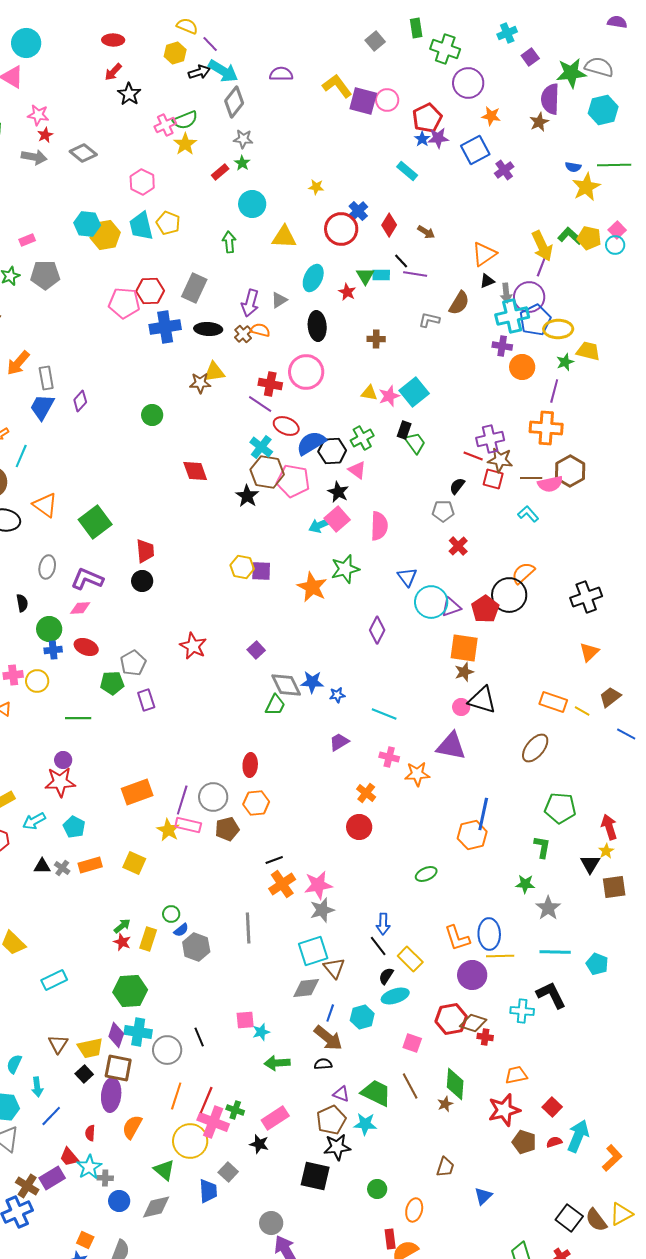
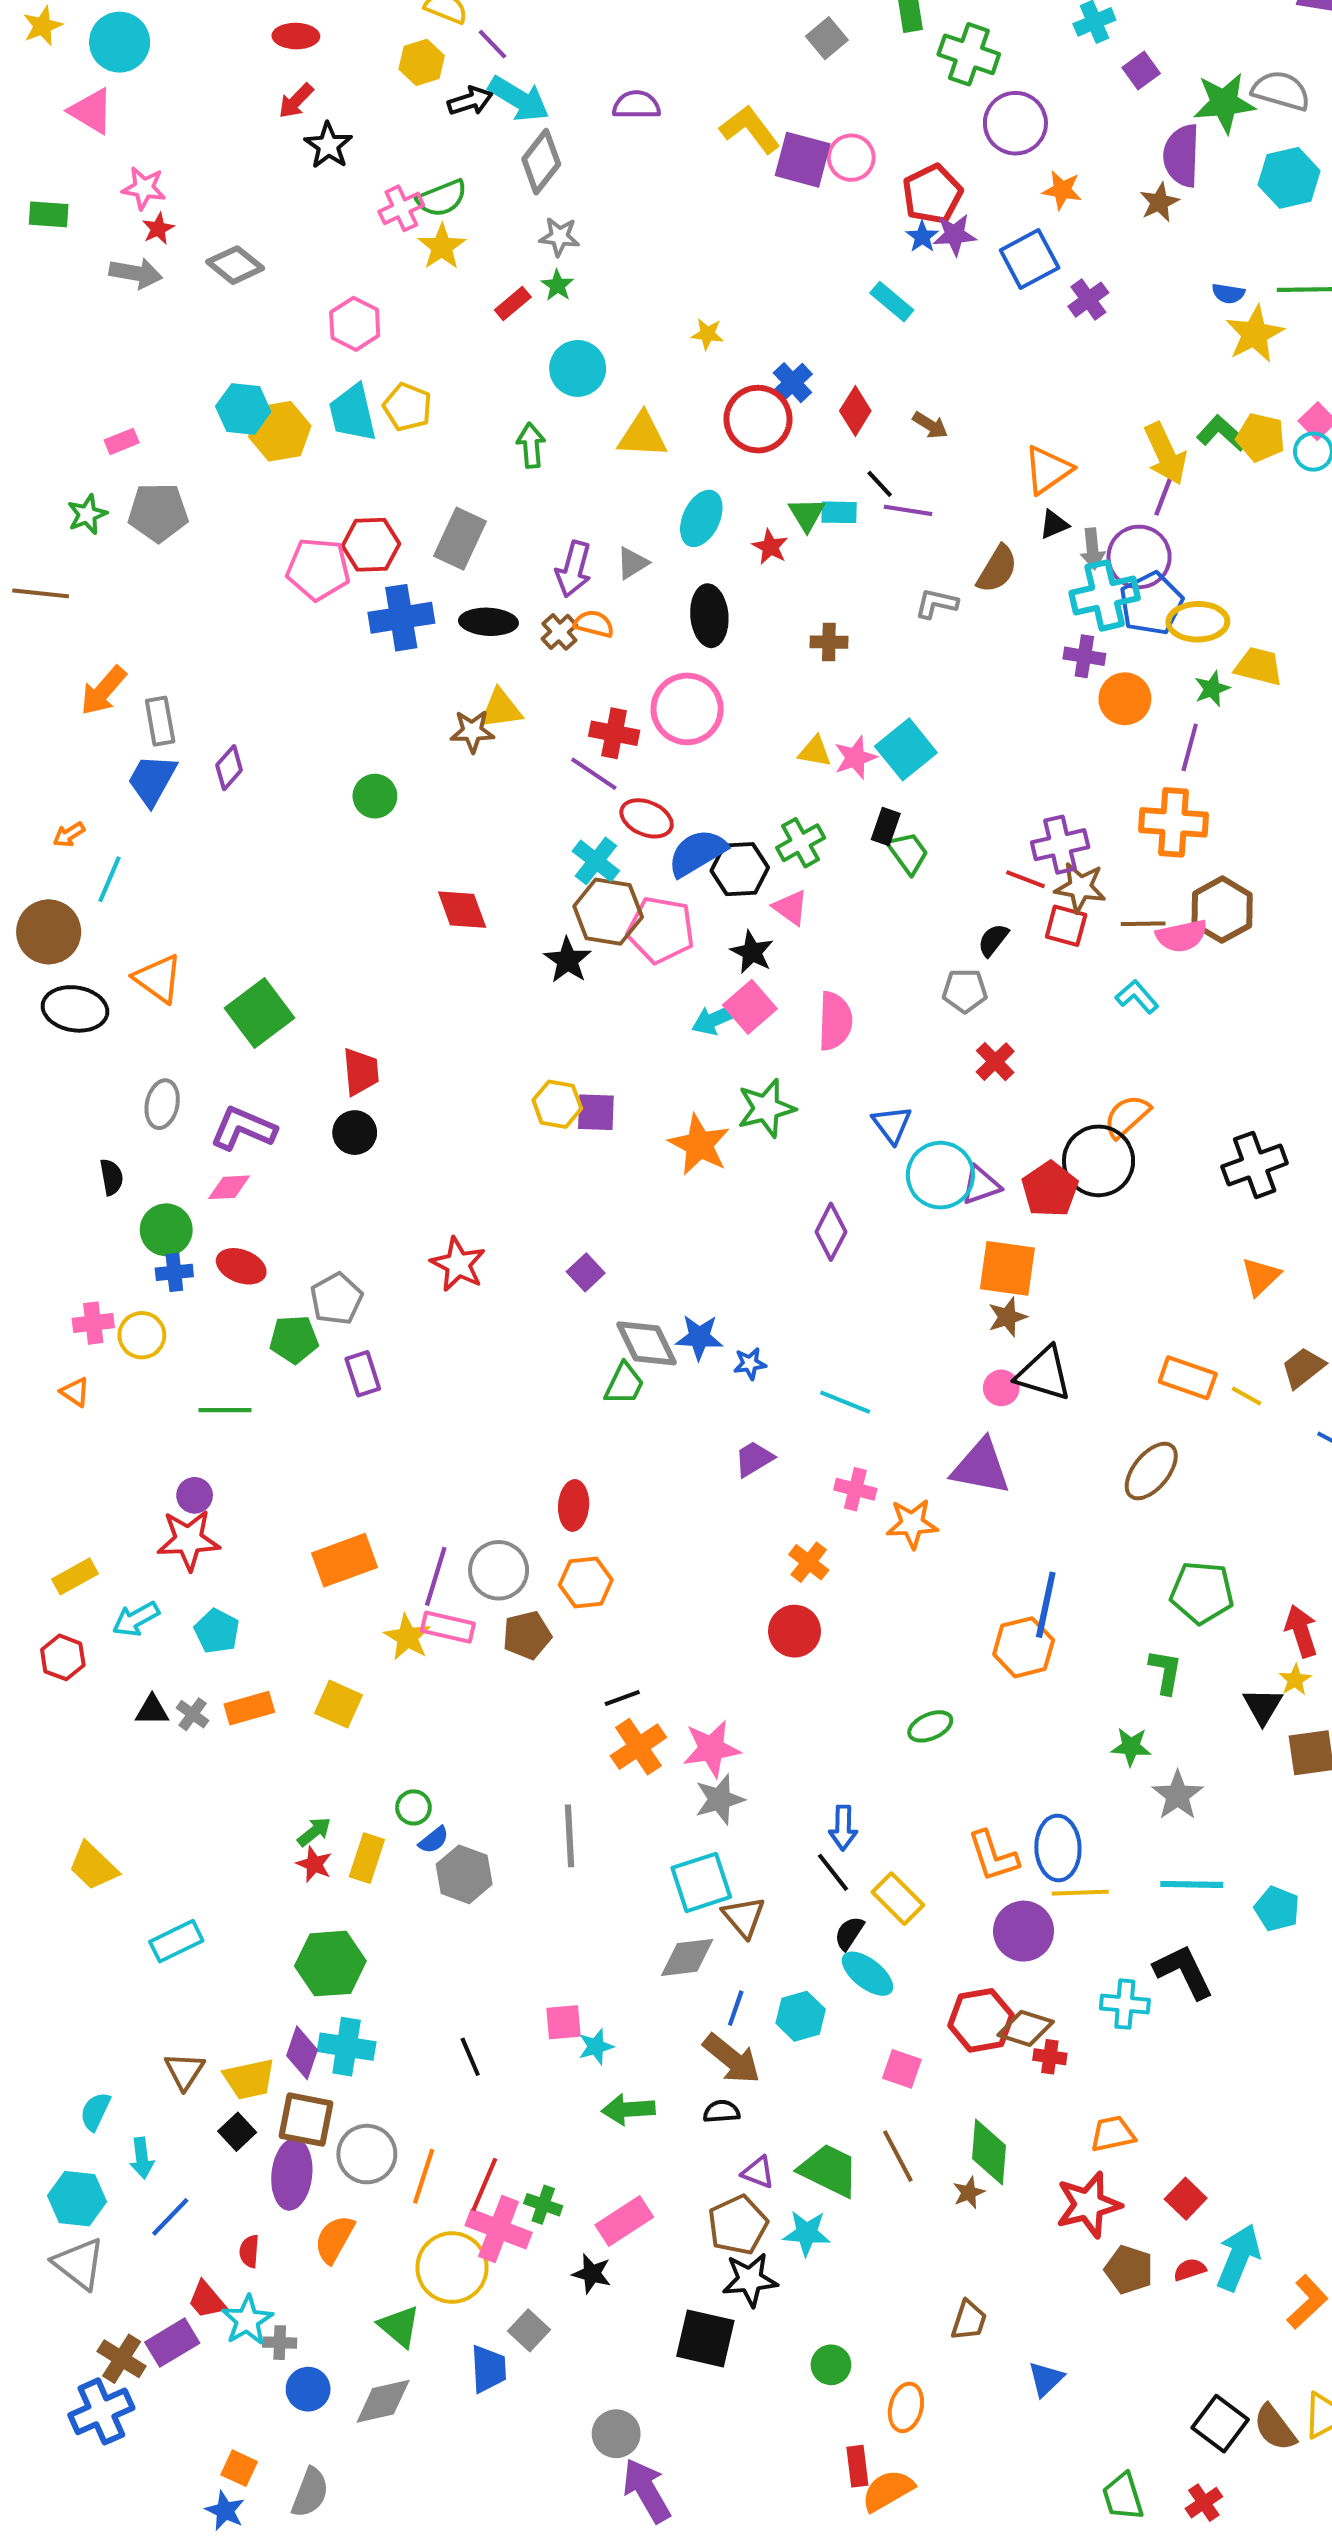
cyan ellipse: (395, 996) -> (867, 1974), turned 56
gray circle: (167, 1050) -> (367, 2154), moved

